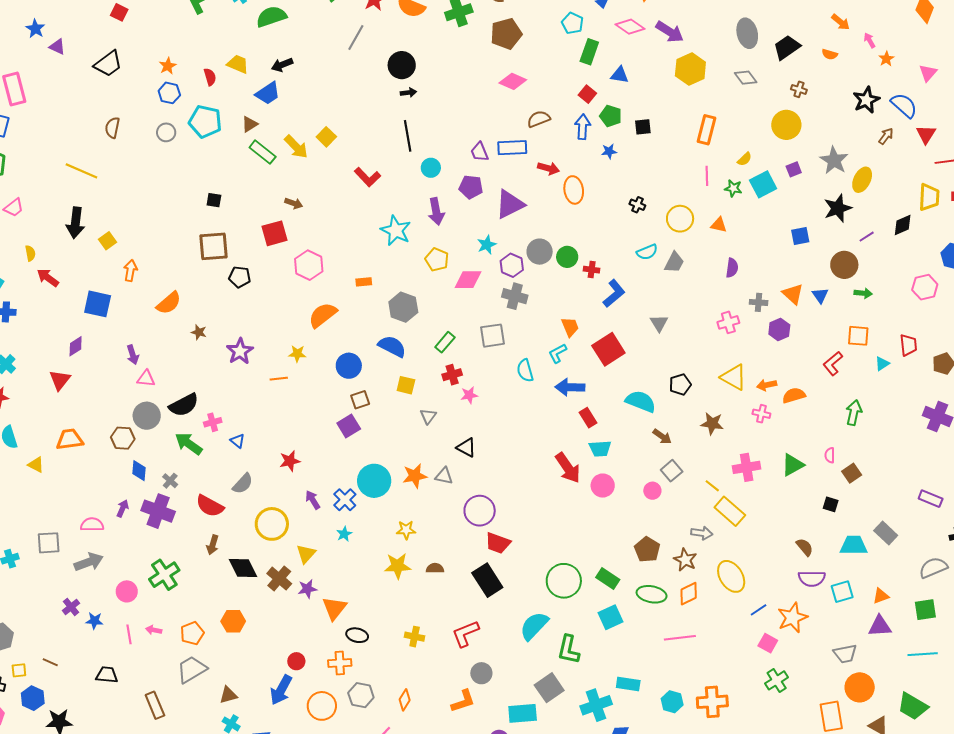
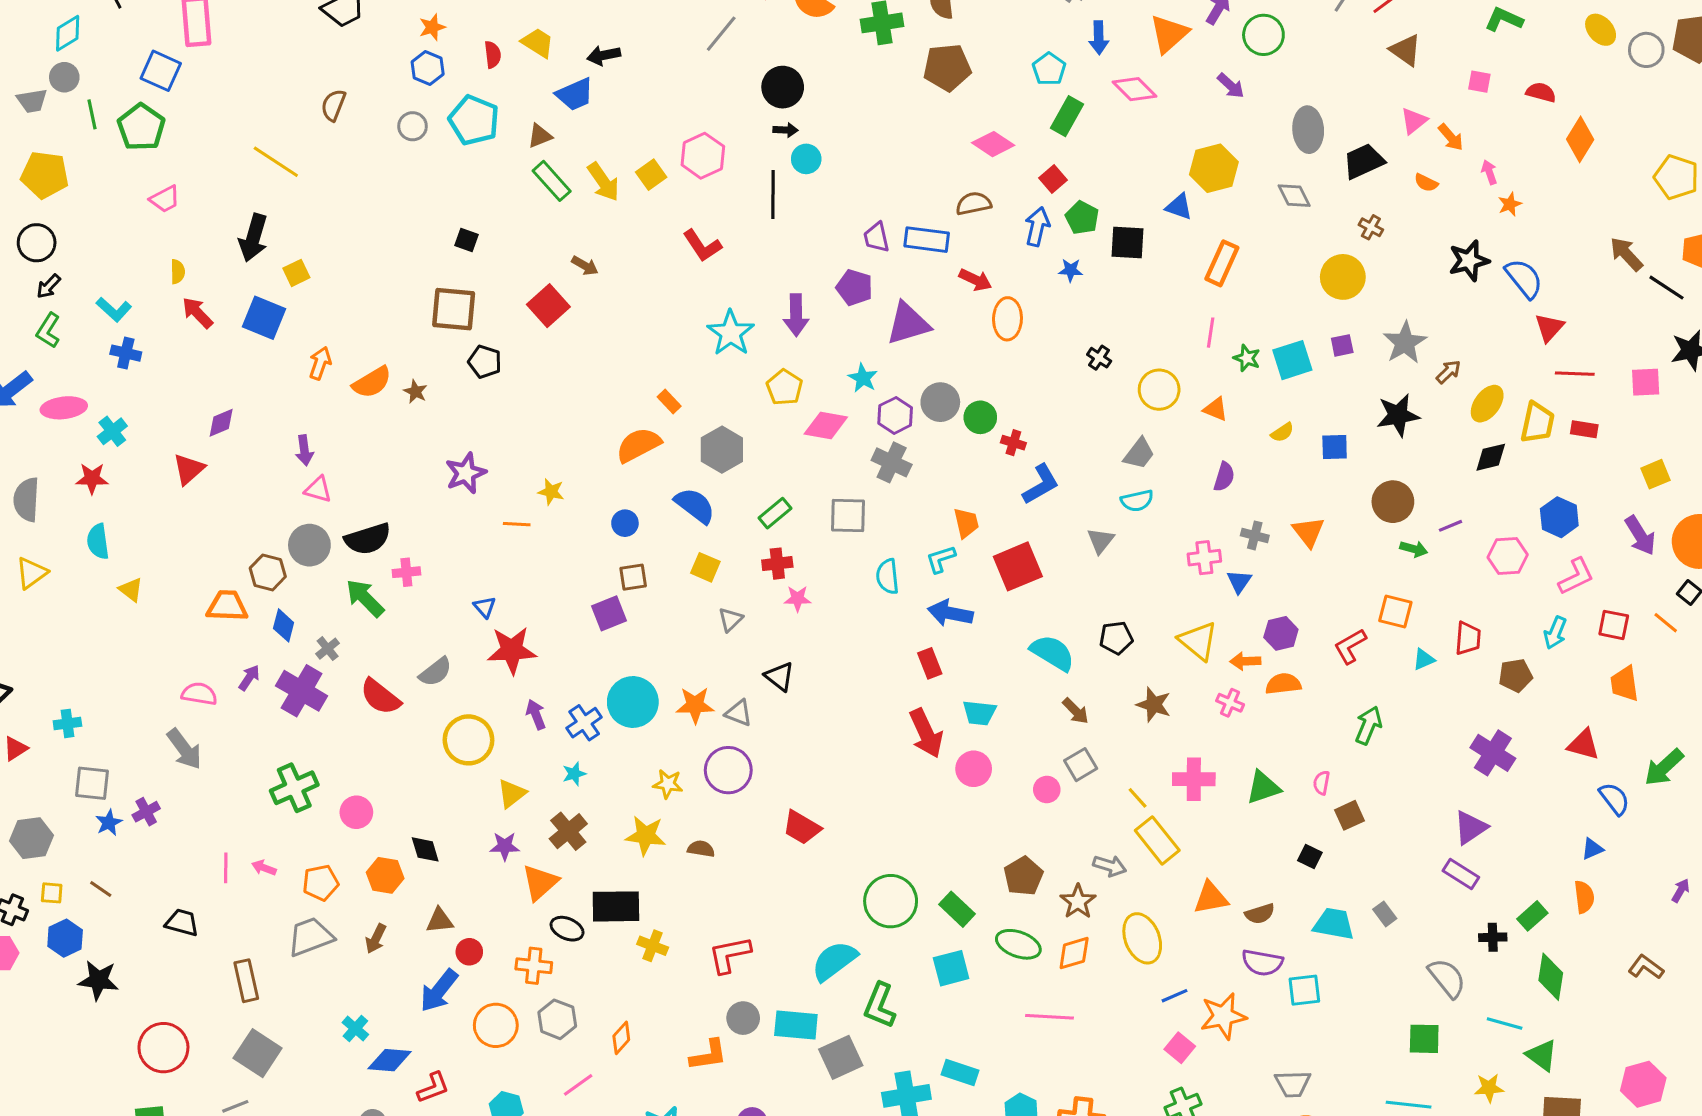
purple arrow: (670, 32) -> (1231, 86), moved, size x0.7
pink triangle: (928, 73) -> (1414, 121), moved
blue triangle: (620, 75) -> (1179, 207), moved
pink diamond: (513, 81) -> (993, 144), moved
black square: (643, 127) -> (1128, 243), size x1.4
brown arrow: (886, 136) -> (1448, 372), moved
yellow semicircle: (744, 159) -> (1282, 432), moved
cyan circle: (431, 168) -> (806, 159), moved
yellow ellipse: (862, 180) -> (1487, 404), moved
red square: (274, 233) -> (548, 306), turned -36
purple line: (867, 237) -> (1451, 526), moved
cyan star: (487, 245) -> (863, 378), turned -30
cyan semicircle: (647, 252) -> (1137, 501), moved
pink hexagon: (309, 265) -> (703, 156), moved
orange arrow: (130, 271) -> (320, 363), moved
orange rectangle: (364, 282) -> (669, 402), turned 42
blue triangle: (820, 295) -> (1239, 582), moved
blue square: (98, 304) -> (264, 318), moved
orange semicircle: (323, 315) -> (638, 445), moved
purple hexagon: (779, 330) -> (1281, 633), moved
brown star: (199, 332) -> (415, 392), moved
blue circle: (349, 366) -> (625, 523), size x0.7
red rectangle: (588, 418) -> (930, 663), moved
orange trapezoid: (70, 439) -> (227, 606), moved
blue triangle: (238, 441) -> (485, 607), moved
red star: (290, 461) -> (512, 650), size x1.5
purple circle: (480, 511) -> (728, 770), moved
gray rectangle: (886, 533) -> (1385, 914), size x0.7
gray square: (49, 543) -> (92, 783), moved
brown arrow: (213, 545) -> (376, 939), moved
brown semicircle: (805, 547) -> (1260, 914), turned 102
gray arrow: (89, 562) -> (184, 749), turned 64
black diamond: (243, 568) -> (425, 849), moved, size x0.7
gray semicircle: (933, 568) -> (1447, 978), turned 64
brown cross: (279, 579) -> (568, 831), moved
black rectangle: (487, 580) -> (616, 906), moved, turned -68
pink circle: (127, 591) -> (356, 812), moved
orange triangle: (881, 596) -> (1211, 898), moved, size x1.4
blue star: (94, 621) -> (109, 823), moved, turned 30
purple triangle: (880, 626) -> (1471, 827), moved, turned -40
brown triangle: (228, 695) -> (440, 921), moved
cyan rectangle: (523, 713) -> (796, 1025), moved

